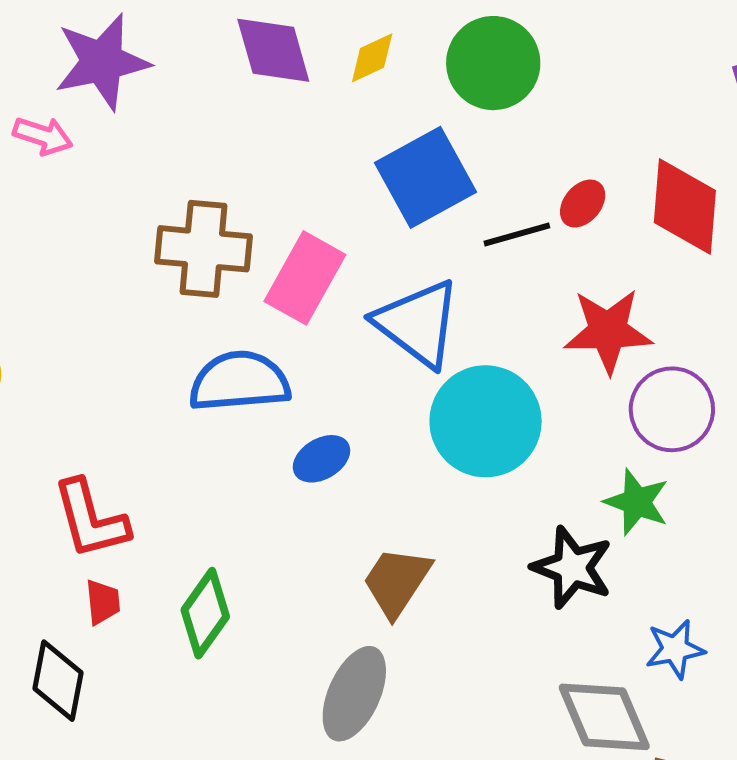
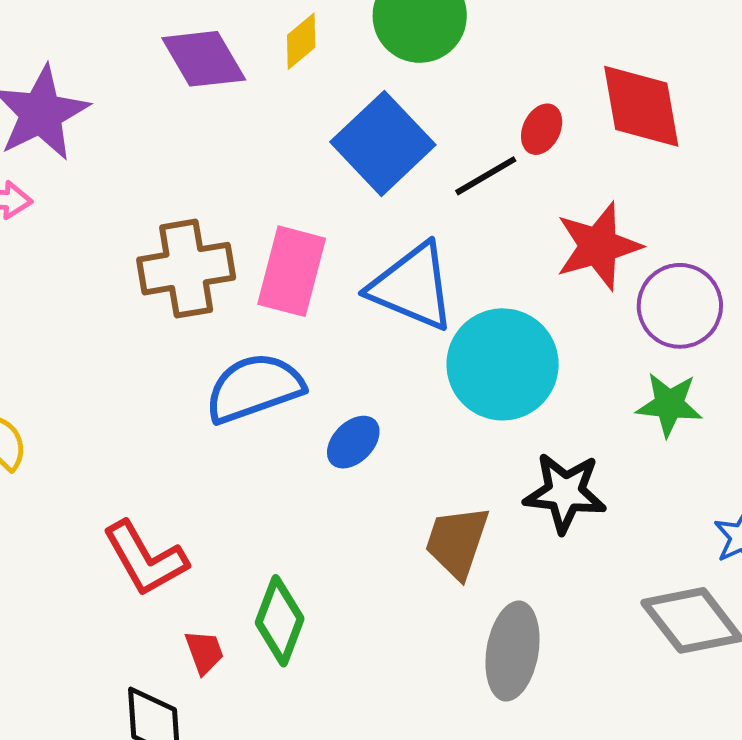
black star: (572, 568) -> (565, 493), moved
red trapezoid: (103, 602) -> (204, 652), moved
gray ellipse: (354, 694) -> (512, 651), moved

